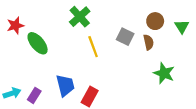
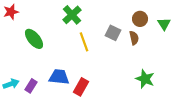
red star: (15, 26) -> (11, 12), moved
green star: (164, 73) -> (145, 79), moved
blue trapezoid: (65, 85) -> (59, 77), turned -70

